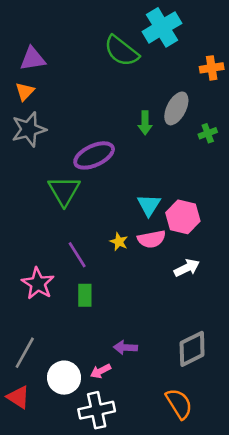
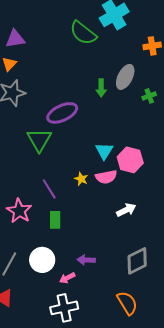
white arrow: (187, 268) -> (126, 210), moved
white circle: (64, 378) -> (42, 260), moved

